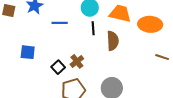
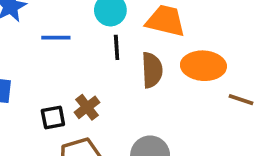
orange ellipse: (150, 24) -> (203, 66), moved
black square: (58, 67) -> (53, 117), turned 32

